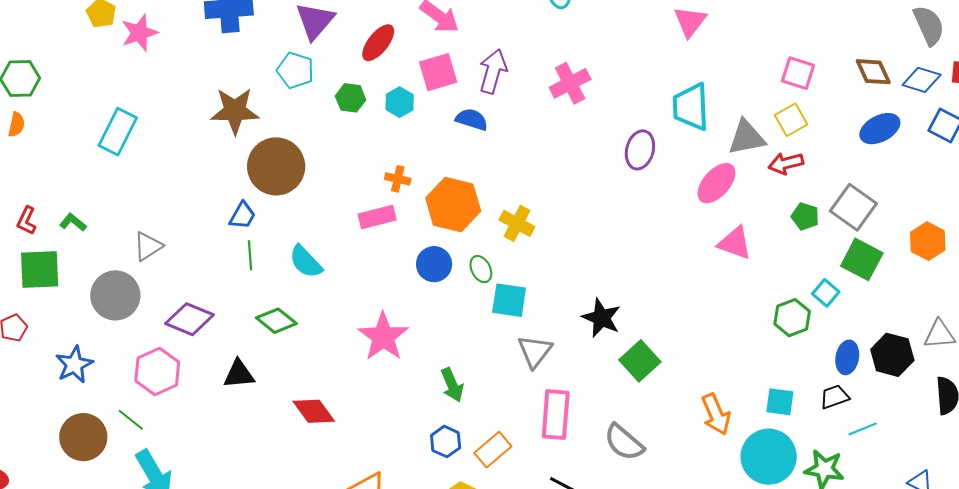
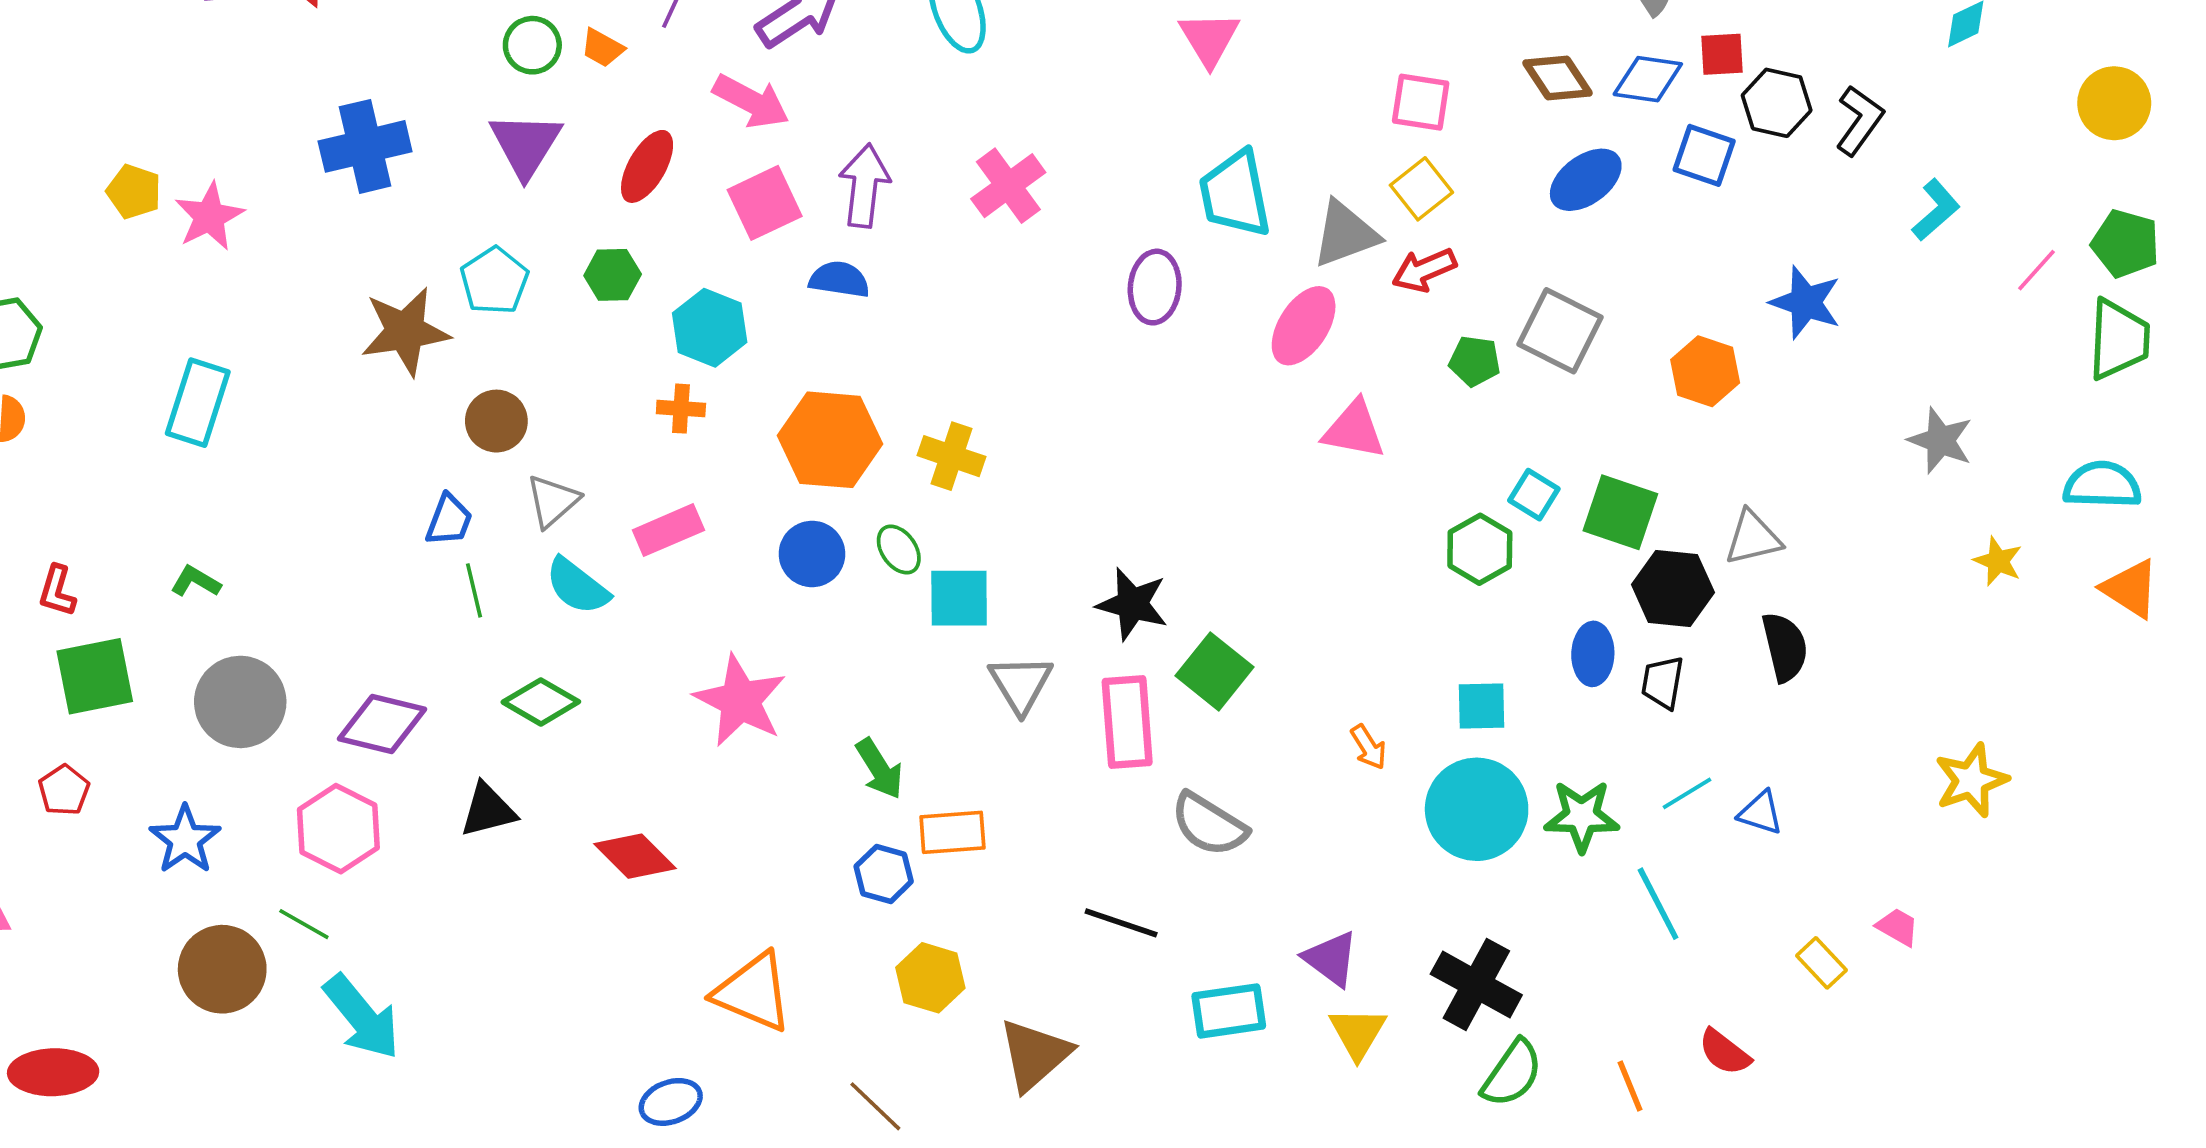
cyan pentagon: (295, 70) -> (494, 281), moved, turned 30
cyan hexagon: (400, 102) -> (710, 328), moved, size x1.4
brown circle: (276, 166) -> (496, 421), size x0.6
orange cross: (398, 179) -> (681, 409), moved
pink rectangle: (377, 217) -> (668, 530), moved
green L-shape: (73, 222) -> (196, 582), moved
gray triangle: (148, 246) -> (553, 501), moved
green square: (862, 259) -> (1620, 512), moved
blue ellipse: (847, 357) -> (1593, 654), moved
black trapezoid: (835, 397) -> (1663, 682), moved, turned -52
orange arrow: (716, 414) -> (1369, 747), size x0.6
pink rectangle: (556, 415) -> (1127, 722), moved
cyan line: (863, 429) -> (1687, 793), moved
orange rectangle: (493, 450) -> (952, 832), moved, turned 45

